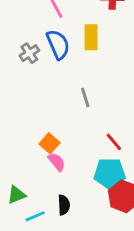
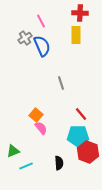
yellow rectangle: (91, 37) -> (76, 35), moved
gray cross: (29, 53) -> (25, 38), moved
black semicircle: (64, 205) -> (59, 163), moved

